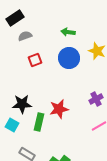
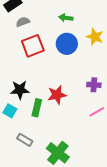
red square: (35, 60) -> (33, 46), size x1.6
purple cross: (96, 99) -> (94, 85), turned 32

